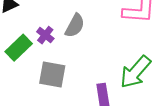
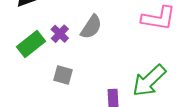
gray square: (52, 74) -> (63, 75), size x0.7

